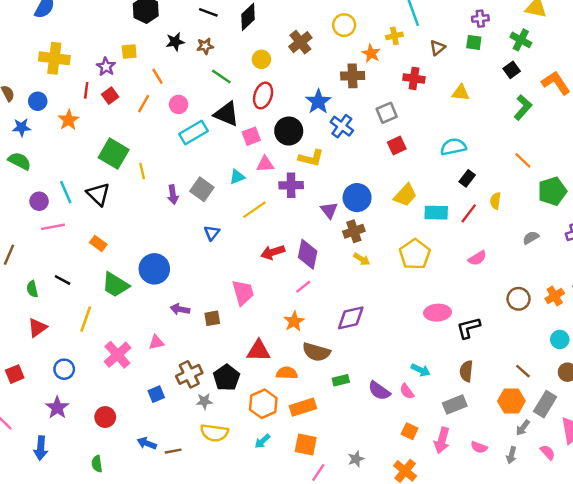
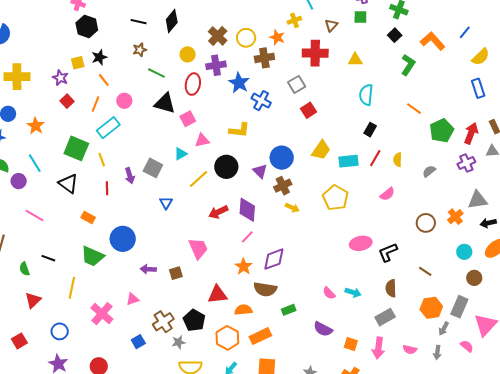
yellow circle: (344, 25) -> (246, 38), moved
black star: (175, 42) -> (99, 57), moved
red cross: (414, 78) -> (315, 53), size x1.4
red line: (86, 90) -> (107, 188), moved
black circle: (289, 131) -> (226, 167), moved
cyan rectangle: (194, 132) -> (108, 128), moved
cyan semicircle: (453, 147) -> (366, 95), moved, turned -65
purple cross: (291, 185) -> (216, 65), moved
cyan line: (66, 192) -> (35, 163), moved
purple circle: (39, 201) -> (19, 181), moved
yellow semicircle: (495, 201) -> (398, 160), moved
pink line: (53, 227) -> (35, 215), turned 48
orange rectangle: (98, 243) -> (88, 218), moved
purple diamond: (351, 318) -> (274, 259), moved
brown line: (523, 371) -> (425, 271), moved
purple semicircle: (379, 391) -> (323, 329), moved
pink semicircle: (407, 391) -> (329, 293), moved

